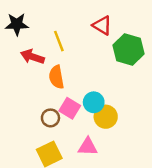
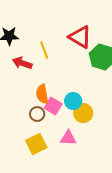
red triangle: (102, 25) -> (80, 37), size x1.4
orange semicircle: (56, 77) -> (42, 94), moved

